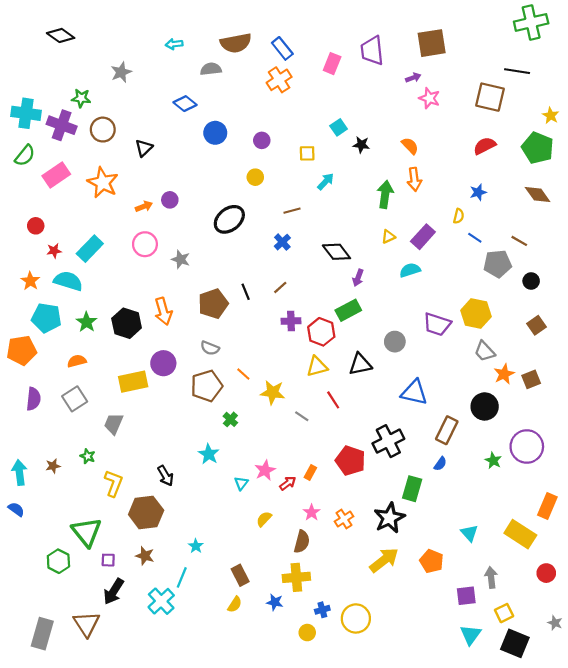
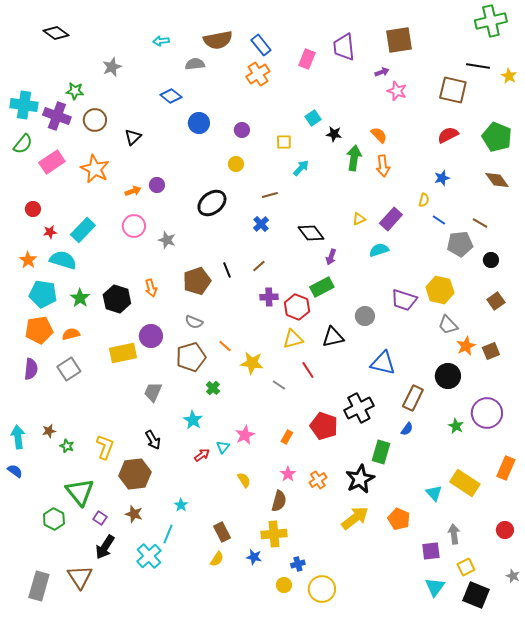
yellow star: (551, 115) -> (509, 76), moved
green arrow: (385, 194) -> (354, 158), moved
orange arrow: (163, 311) -> (151, 288), size x0.7
orange pentagon: (22, 350) -> (39, 330), moved
gray trapezoid: (114, 424) -> (153, 392), moved
green star: (88, 456) -> (67, 446), moved
red arrow: (288, 483) -> (202, 455), moved
yellow semicircle: (264, 519) -> (244, 480), turned 105
yellow rectangle: (520, 534) -> (465, 483), moved
purple square: (108, 560) -> (100, 518), turned 32
yellow circle: (356, 618) -> (322, 589), moved

